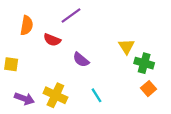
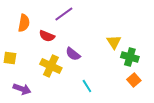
yellow cross: (55, 95) -> (51, 66), moved

